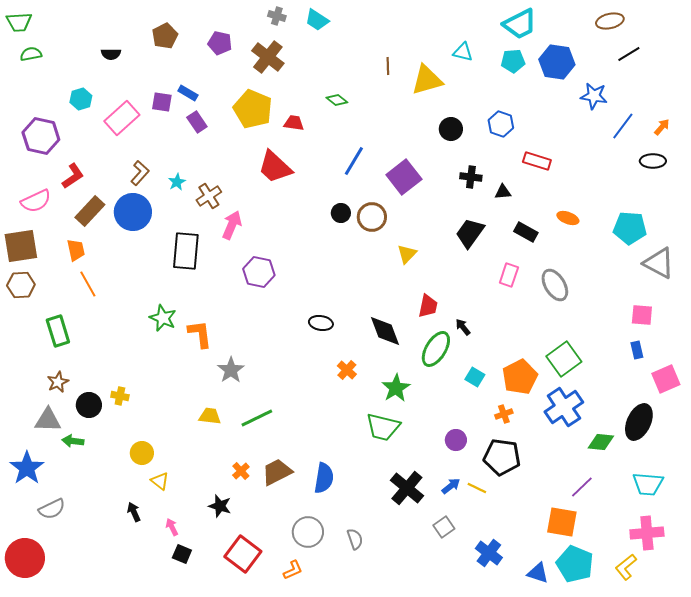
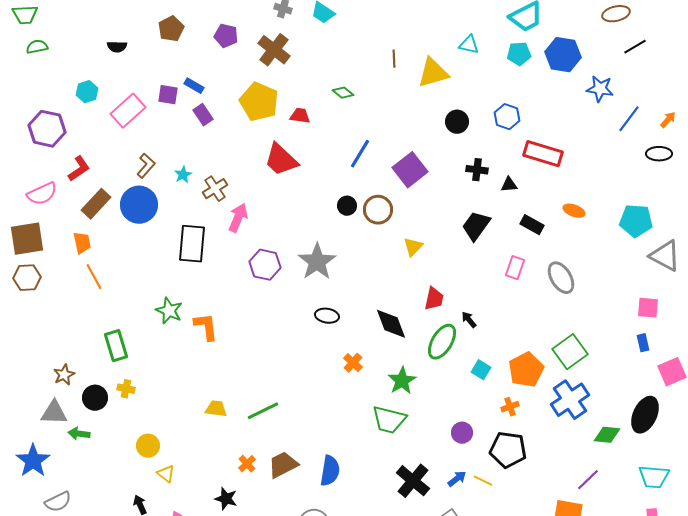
red rectangle: (537, 161) -> (543, 154), size x1.4
green rectangle: (58, 331) -> (116, 346), moved
gray star: (231, 370) -> (317, 262), moved, size x1.4

